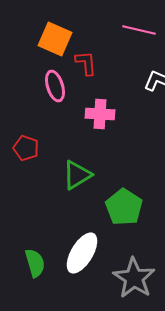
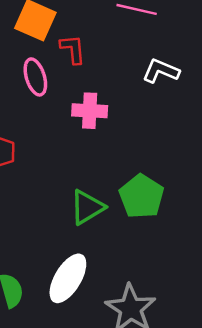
green triangle: (77, 175) -> (87, 207), moved
green pentagon: (124, 207) -> (141, 196), moved

